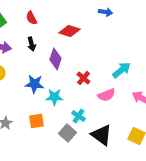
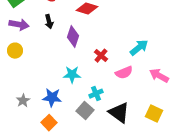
blue star: (34, 84) -> (52, 98), moved
cyan cross: (78, 116) -> (96, 94), turned 32
orange square: (36, 121) -> (49, 123), moved, turned -35

